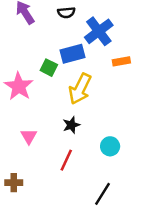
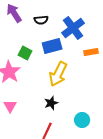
black semicircle: (66, 13) -> (41, 20), moved
green square: (49, 68) -> (25, 53), moved
pink triangle: (29, 136) -> (10, 106), moved

